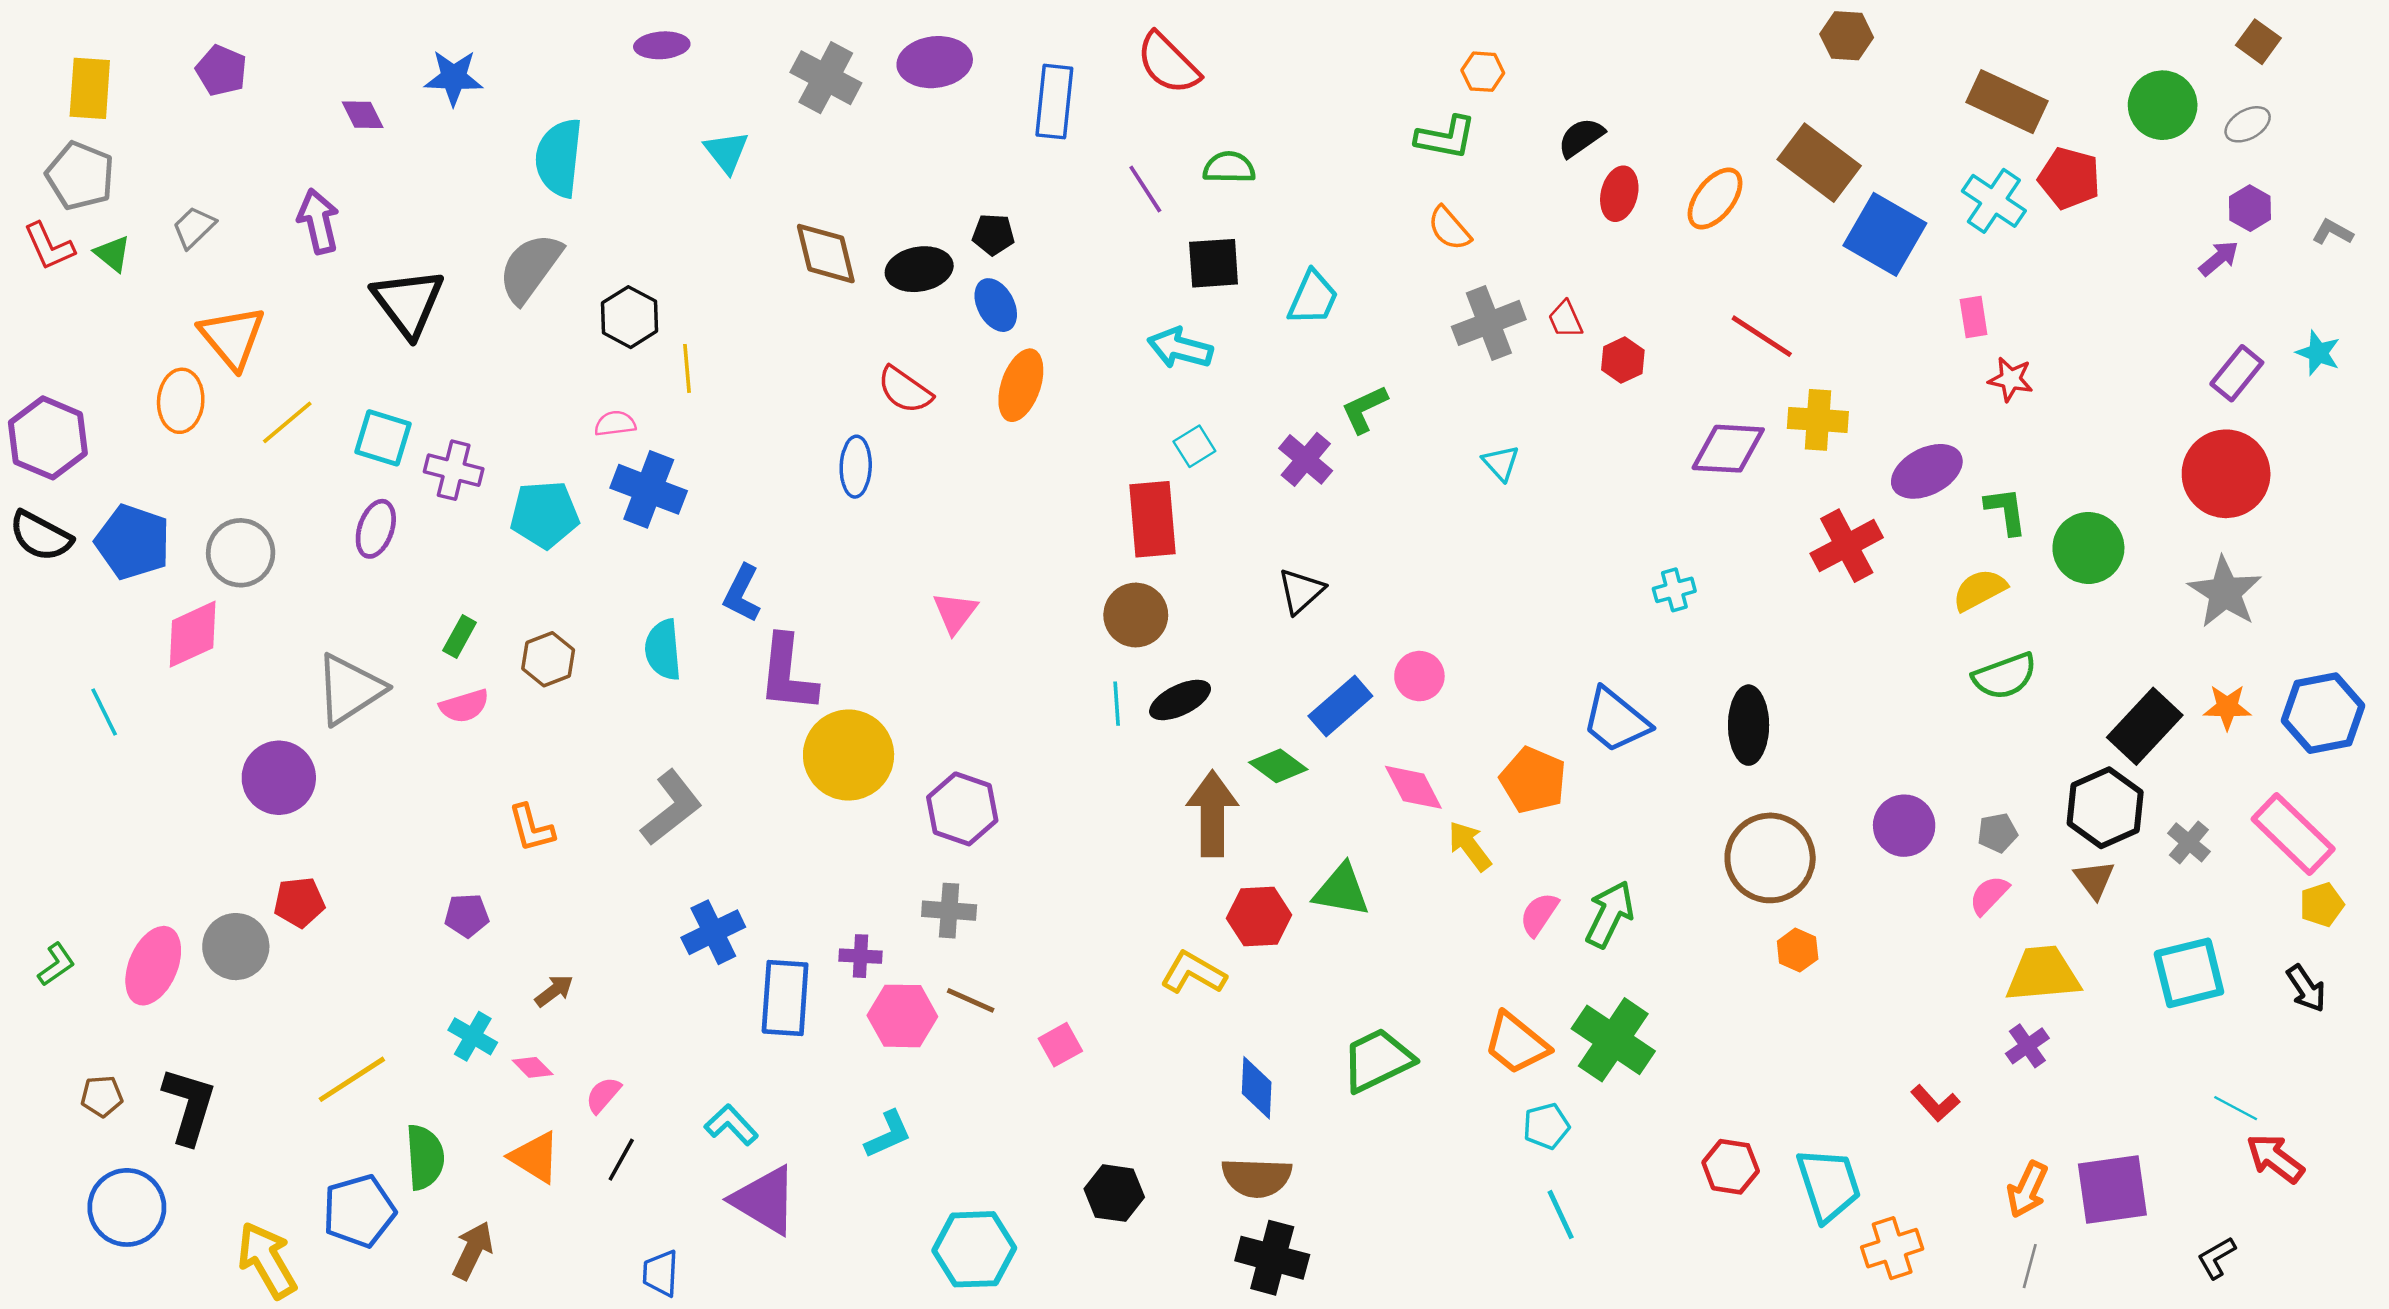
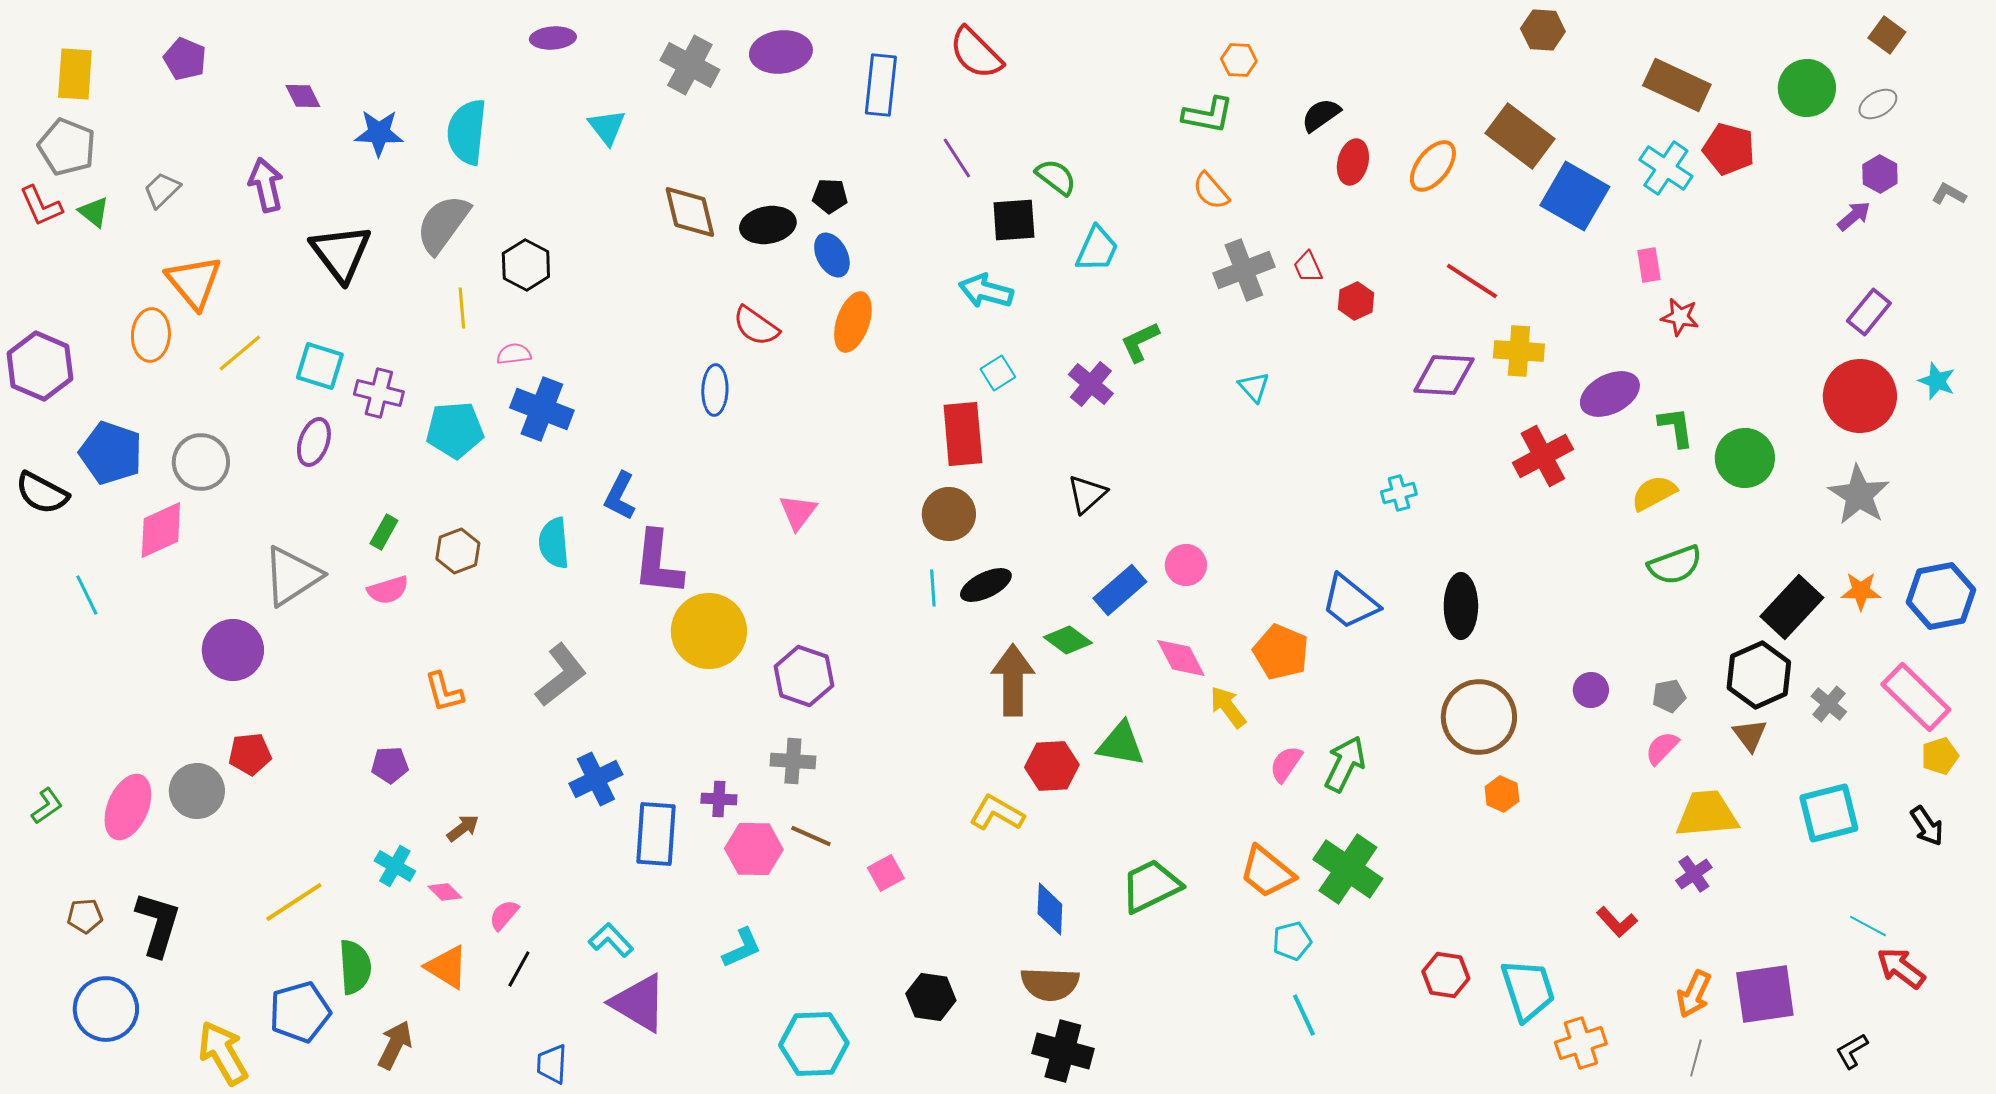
blue star: (454, 78) -> (379, 133), moved
green semicircle: (1229, 167) -> (1056, 177), moved, turned 36
cyan star: (2318, 353) -> (1937, 381), moved
yellow line: (687, 368) -> (462, 308), moved
black semicircle: (41, 536) -> (42, 493), moved
purple circle: (1904, 826) -> (1591, 690), size x0.7

